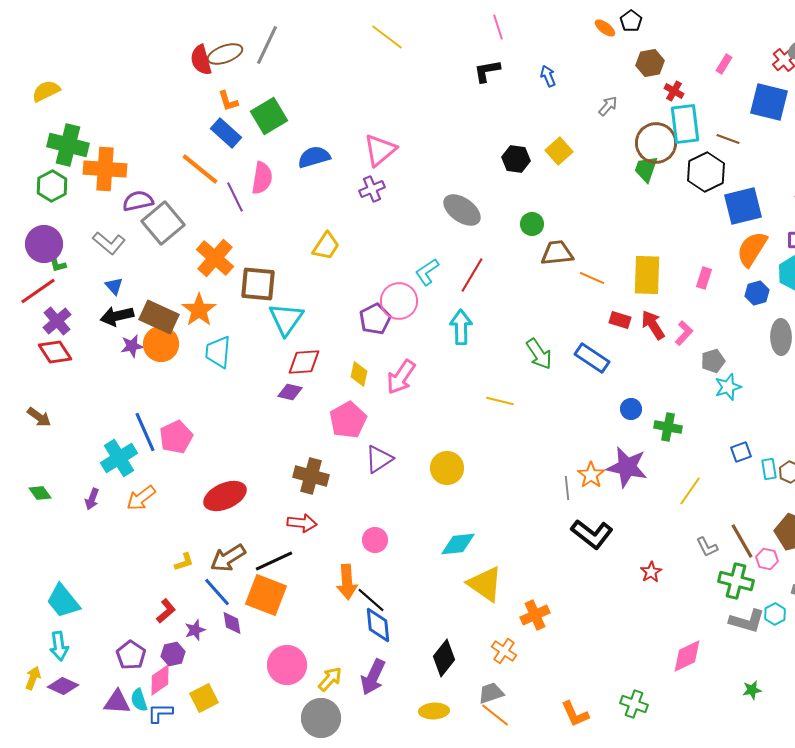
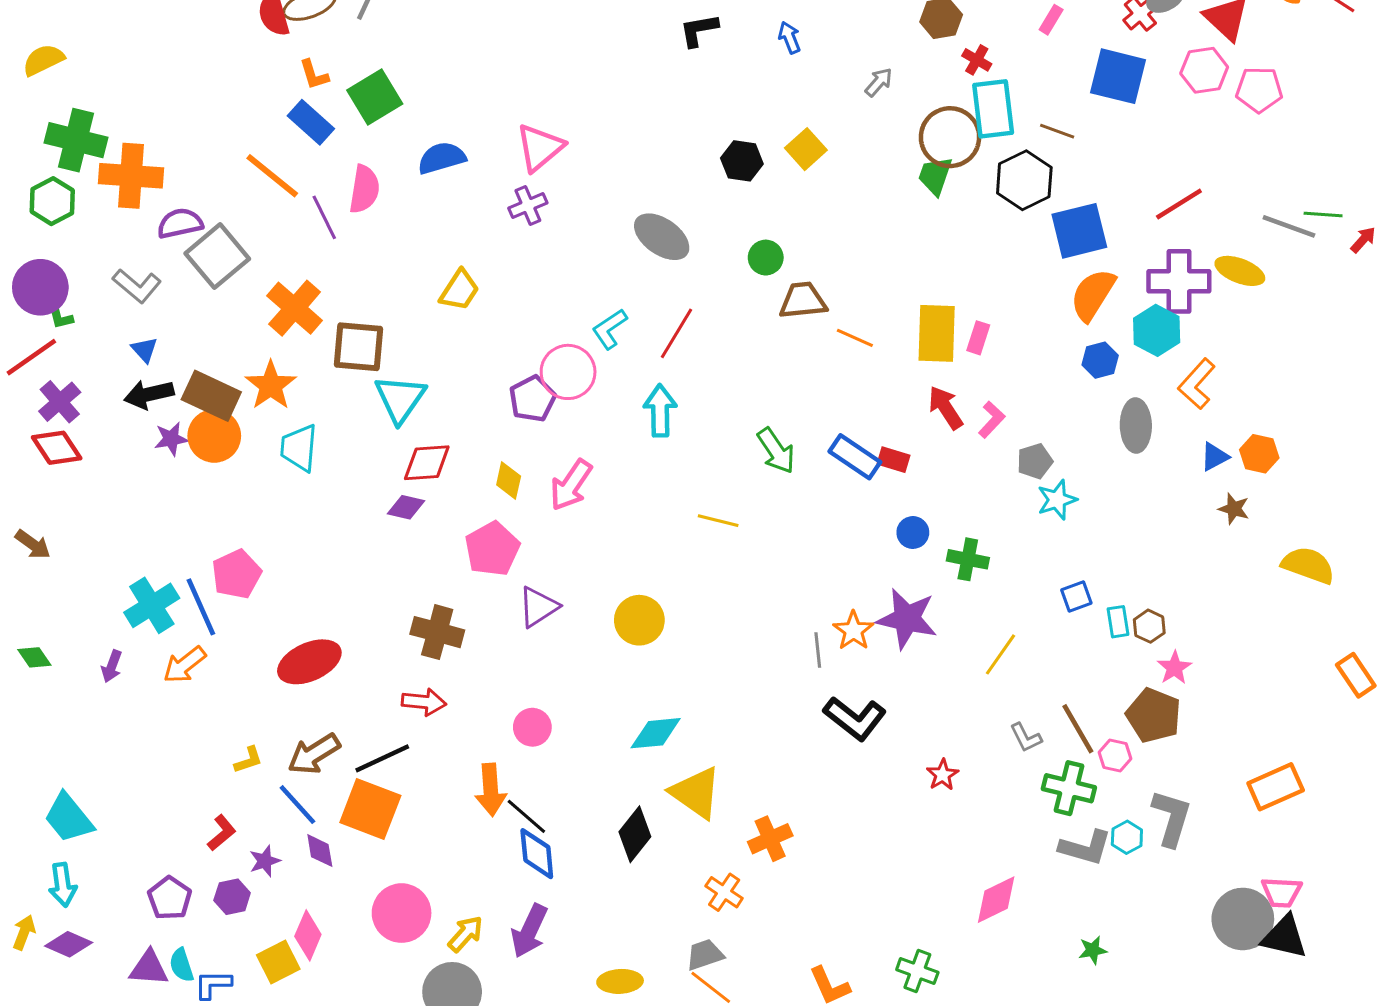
pink rectangle: (704, 278) -> (978, 338), moved
red rectangle: (620, 320) -> (894, 460), moved
blue line: (145, 432) -> (201, 607), moved
black diamond: (444, 658) -> (635, 834), moved
pink diamond: (160, 680) -> (308, 935), moved, turned -32

